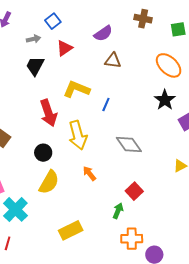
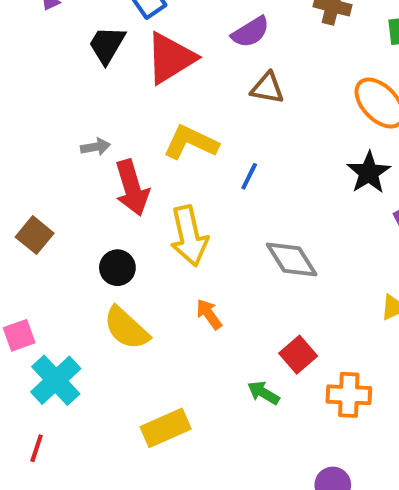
gray arrow: (33, 39) -> (95, 147), moved
red triangle: (64, 48) -> (171, 58), size x1.6
black trapezoid: (35, 66) -> (107, 45), moved
yellow semicircle: (49, 182) -> (126, 328), turned 100
green arrow: (118, 211) -> (263, 393), turned -84
orange cross: (132, 239) -> (349, 395), moved

